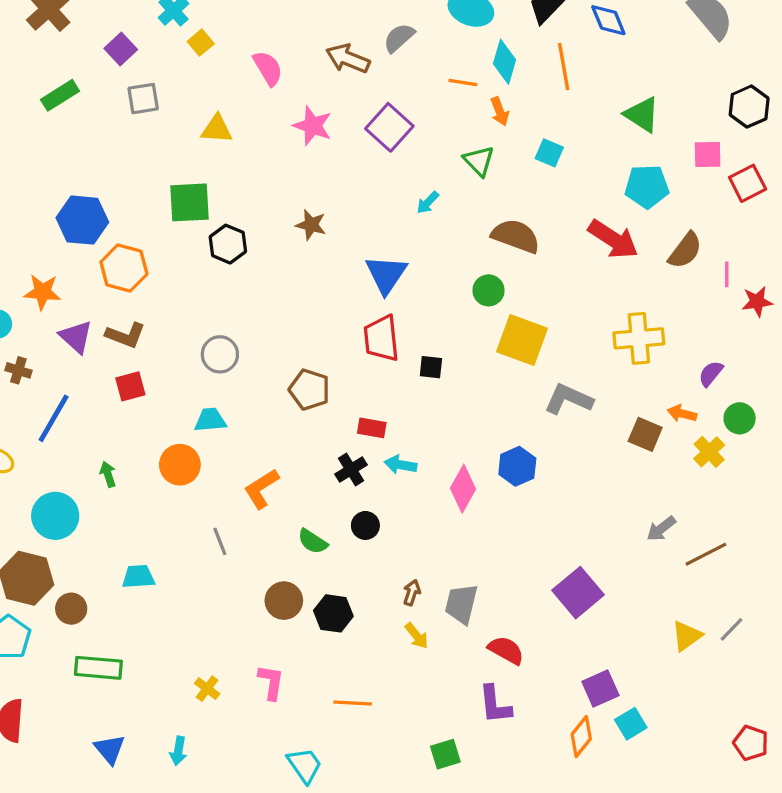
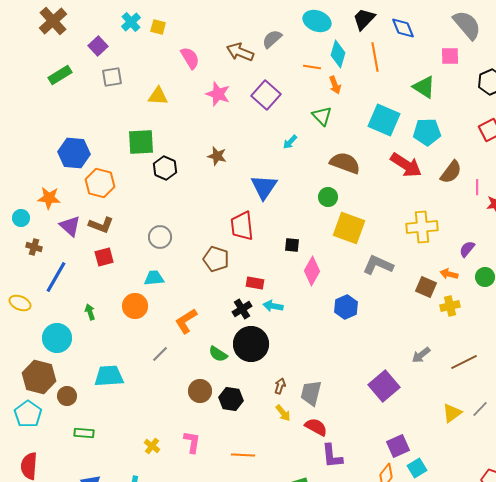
yellow square: (201, 43) -> (158, 27), moved, turned -35
cyan square: (549, 153) -> (384, 120), moved, size x1.8
pink square: (708, 155) -> (450, 56), moved
red trapezoid: (381, 338) -> (242, 226), moved
yellow cross: (709, 452) -> (450, 306), moved, turned 30
pink diamond: (463, 489) -> (312, 271), moved
black circle: (365, 525) -> (251, 344), size x2.0
gray arrow: (661, 529) -> (421, 355), moved
gray line: (220, 541) -> (160, 354), turned 66
cyan trapezoid: (138, 577) -> (109, 376), size x1.4
red semicircle: (506, 650) -> (316, 427), moved
green rectangle: (98, 668) -> (84, 433), size x0.7

